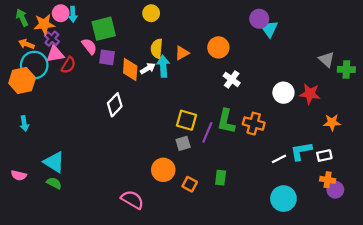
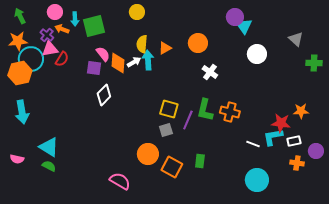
cyan arrow: (73, 14) -> (75, 19), moved
orange star: (44, 24) -> (18, 41), moved
orange arrow: (26, 44) -> (62, 29), moved
pink semicircle: (89, 46) -> (103, 54), moved
purple square: (107, 57) -> (94, 68), moved
gray triangle: (326, 60) -> (296, 39), moved
white circle: (283, 93) -> (257, 54), moved
red star: (310, 94) -> (281, 123), moved
cyan arrow: (24, 124) -> (22, 112), size x1.6
white line: (279, 159) -> (253, 144), turned 48
orange square: (190, 184) -> (172, 167), size x1.5
purple circle: (335, 190) -> (316, 151), moved

